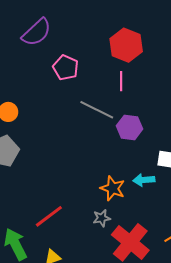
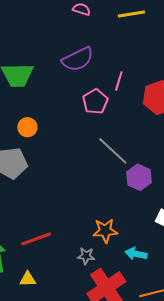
pink line: (121, 81) -> (119, 81), moved
cyan arrow: (144, 180) -> (136, 254), moved
orange star: (113, 188) -> (105, 231), turned 30

